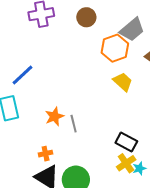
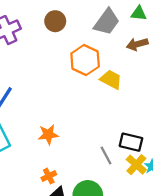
orange hexagon: (115, 48) -> (85, 60), moved
orange star: (54, 116) -> (48, 135), turned 30
gray line: (74, 124) -> (106, 155), moved

